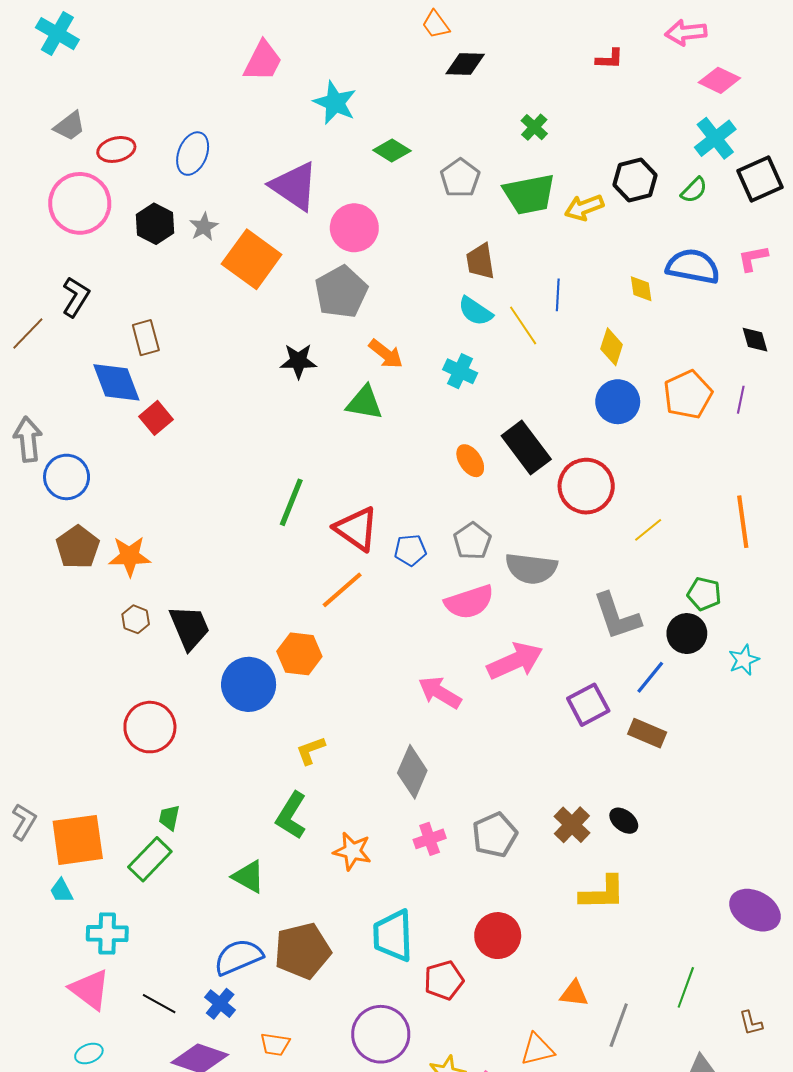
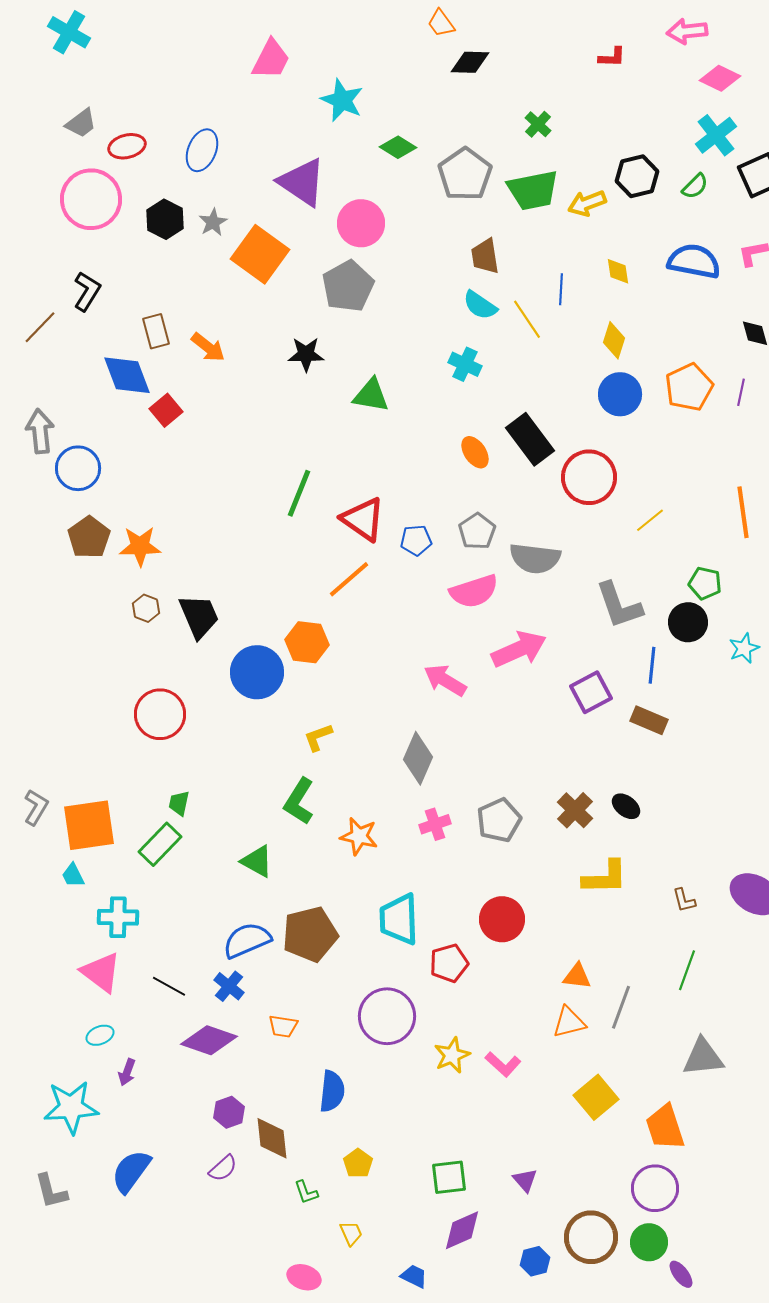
gray pentagon: (460, 178) -> (465, 174), size x1.4
yellow diamond: (641, 289) -> (618, 271), moved
orange arrow: (386, 354) -> (208, 347), moved
blue line: (650, 677) -> (652, 665), turned -33
brown L-shape: (751, 1023) -> (684, 900), moved
orange triangle: (537, 1049) -> (569, 1022), moved

